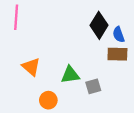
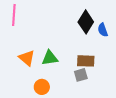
brown rectangle: (117, 54) -> (86, 61), moved
green triangle: (70, 75) -> (50, 58), moved

